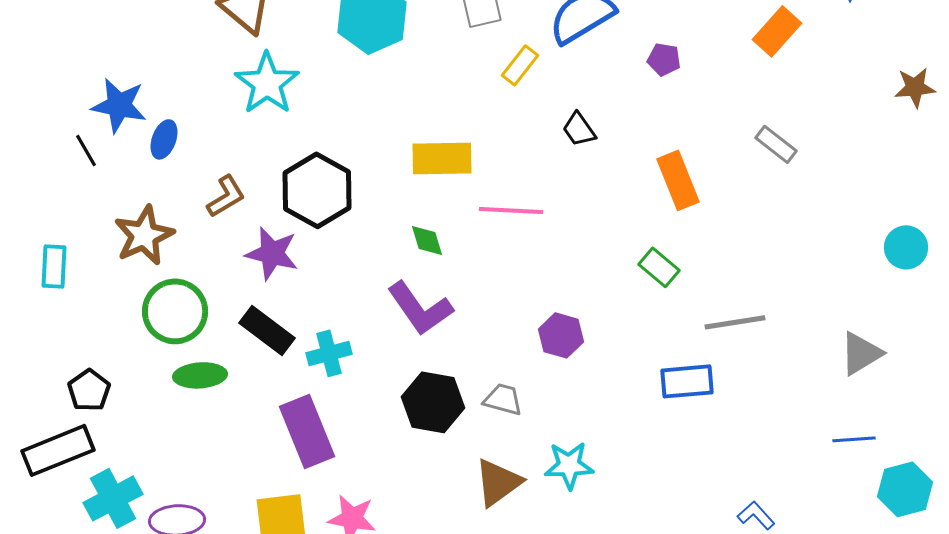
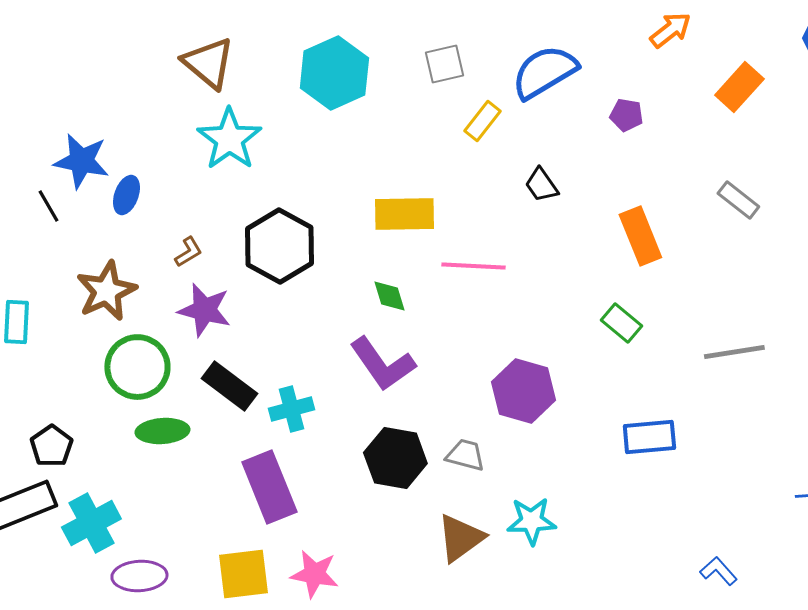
brown L-shape: (226, 196) -> (188, 252), size x0.7
purple star: (272, 253) -> (204, 310), moved
gray line: (735, 322) -> (734, 352), moved
purple hexagon: (561, 335) -> (523, 391), size x1.4
cyan cross: (113, 498) -> (91, 523), moved

